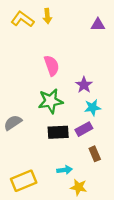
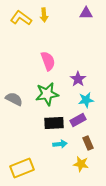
purple triangle: (98, 25) -> (86, 13), moved
gray semicircle: (13, 123) -> (14, 99), moved, turned 60
cyan arrow: (65, 170) -> (60, 144), moved
yellow star: (79, 187) -> (81, 164), moved

